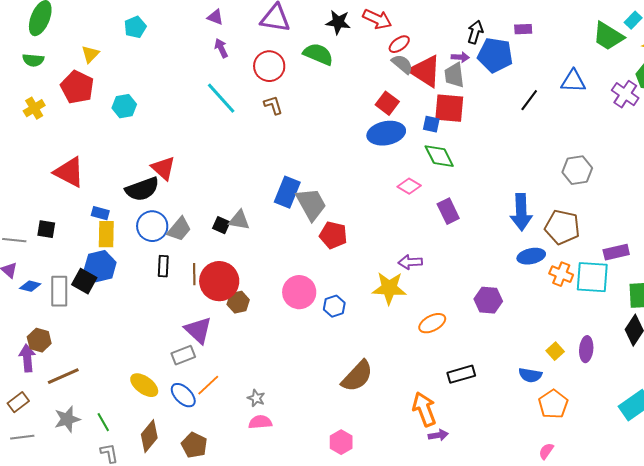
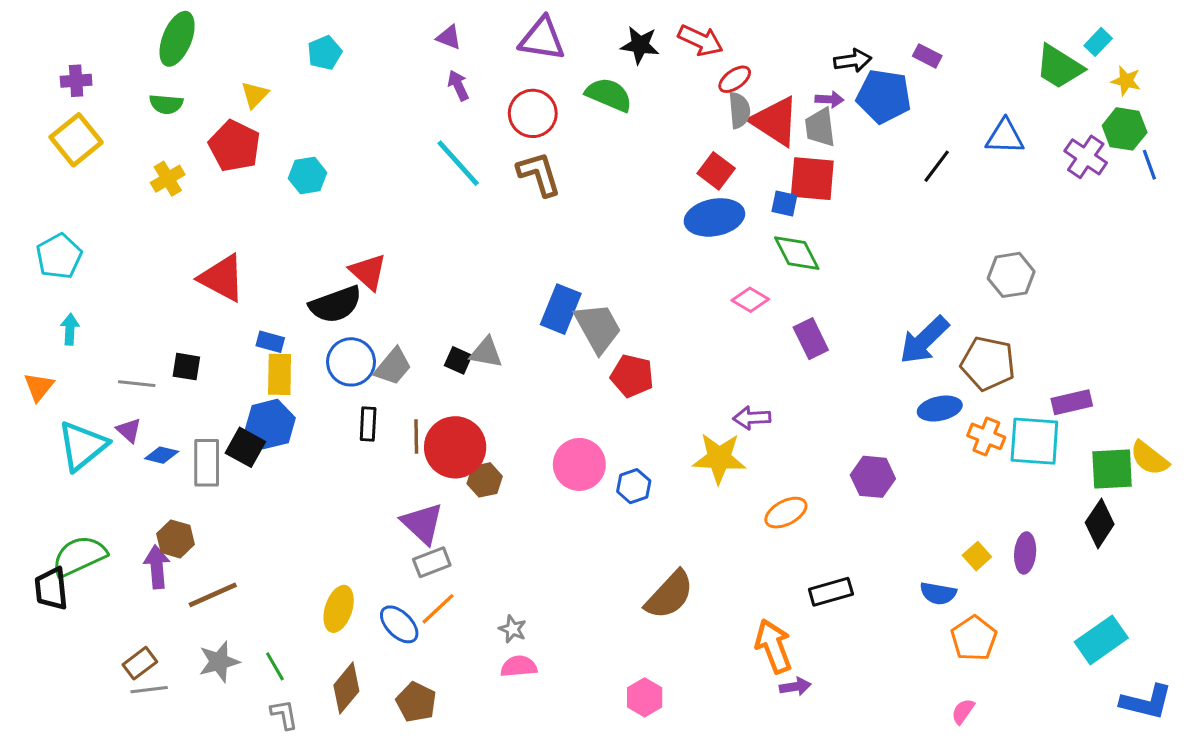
purple rectangle: (523, 29) -> (927, 56), turned 30
black arrow: (475, 32) -> (853, 61), turned 65
gray semicircle: (402, 64) -> (739, 110), turned 45
brown L-shape: (273, 105) -> (539, 174), size x1.5
blue arrow: (521, 212) -> (924, 340), turned 48
gray rectangle: (183, 355) -> (432, 562), moved
yellow ellipse: (144, 385) -> (339, 609), turned 72
brown rectangle: (18, 402) -> (140, 663), moved

